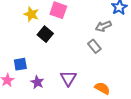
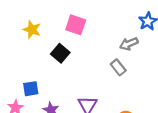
yellow star: (31, 14) -> (32, 30), moved

